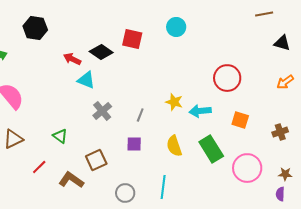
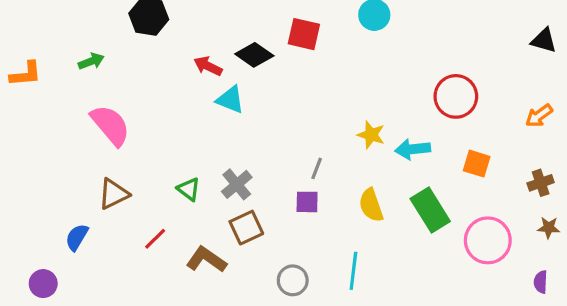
orange arrow: (285, 82) -> (539, 116), moved
gray cross: (102, 111) -> (237, 184), moved
gray line: (140, 115) -> (317, 168), moved
brown star: (285, 174) -> (549, 228), moved

